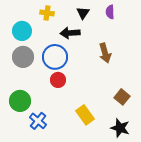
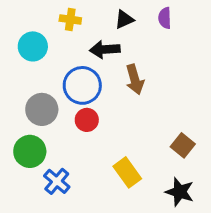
black triangle: (83, 13) -> (124, 19), turned 32
brown arrow: (105, 53) -> (135, 79), moved
gray circle: (23, 57) -> (42, 109), moved

